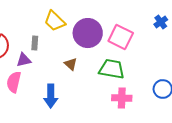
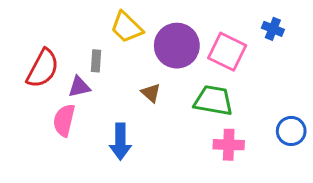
blue cross: (161, 22) -> (273, 29), moved, turned -32

